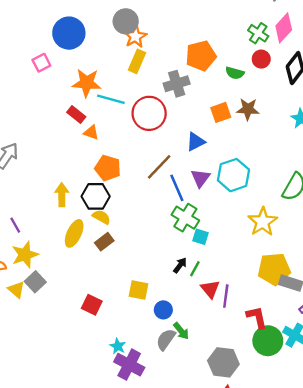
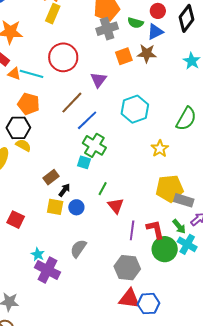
gray cross: (177, 84) -> (107, 29), moved
cyan line: (111, 99) -> (32, 74), moved
blue triangle: (196, 142) -> (155, 32), moved
purple triangle: (200, 178) -> (98, 80), moved
blue line: (177, 188) -> (87, 120), turned 70
yellow star: (263, 222) -> (160, 149), size x0.7
cyan square: (200, 237) -> (84, 162), moved
brown rectangle: (104, 242) -> (51, 177), moved
black arrow: (180, 265) -> (64, 190), moved
purple line: (226, 296) -> (132, 230), moved
blue circle: (163, 310) -> (76, 207), moved
green arrow: (181, 331) -> (179, 226), moved

